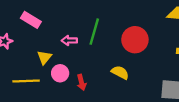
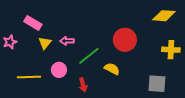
green line: (94, 32) -> (89, 56), moved, turned 35
yellow triangle: (44, 57) -> (45, 43), moved
red arrow: (82, 82) -> (83, 85), moved

